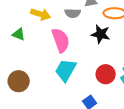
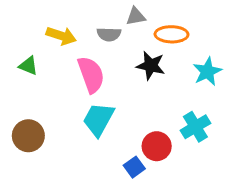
red circle: (106, 74) -> (157, 146), moved

